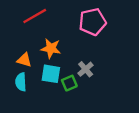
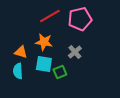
red line: (35, 16) -> (50, 16), moved
gray cross: (86, 69) -> (75, 52), moved

